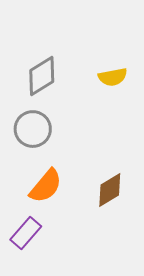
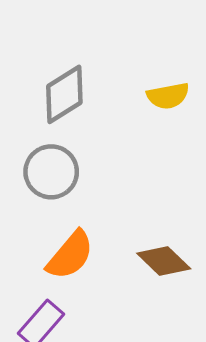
brown diamond: (110, 190) -> (164, 261), turned 75

